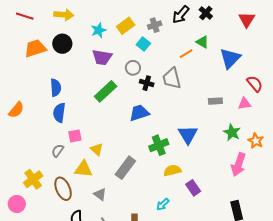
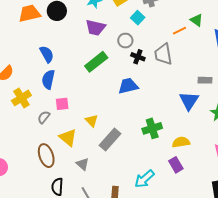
blue semicircle: (56, 88) -> (47, 54), turned -30
blue triangle: (188, 135) -> (189, 101), moved
green cross: (159, 145) -> (152, 128), moved
yellow triangle: (97, 149) -> (92, 121), moved
yellow triangle: (83, 169) -> (68, 138), turned 30
yellow semicircle: (172, 170) -> (181, 142), moved
yellow cross: (33, 179) -> (21, 98), moved
cyan arrow: (163, 204) -> (144, 179), size x1.5

